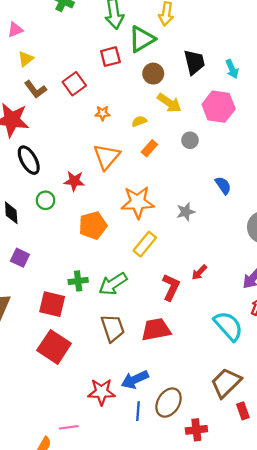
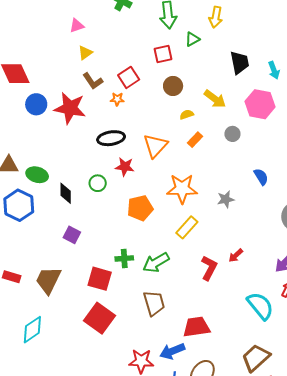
green triangle: (142, 39) -> (192, 39), size x0.6
brown circle: (153, 74) -> (173, 86), moved
orange star: (102, 113) -> (117, 99), moved
black ellipse: (29, 160) -> (111, 138), moved, turned -72
red trapezoid: (156, 330) -> (196, 327), moved

